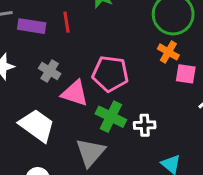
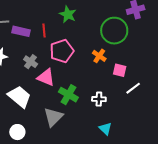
orange cross: (168, 52) -> (99, 56), moved
pink pentagon: (110, 74) -> (62, 51), moved, turned -30
white cross: (145, 125) -> (99, 99), moved

